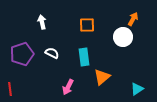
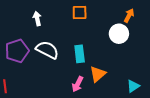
orange square: (87, 25) -> (80, 12), moved
white semicircle: (52, 53) -> (47, 50), size x1.6
pink arrow: (68, 87) -> (78, 84), moved

